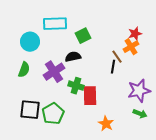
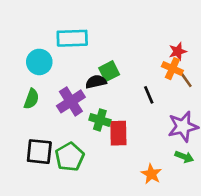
green square: (83, 36) -> (109, 71), moved
orange cross: (131, 47) -> (172, 69), turned -35
brown line: (117, 57) -> (186, 79), moved
black line: (113, 67) -> (149, 95), turned -32
orange star: (106, 124) -> (151, 174), moved

